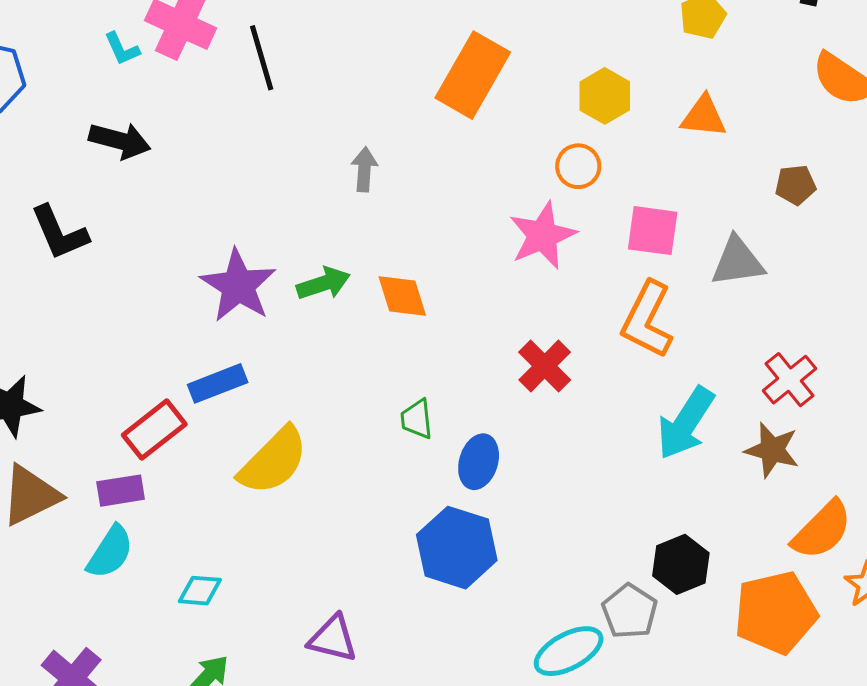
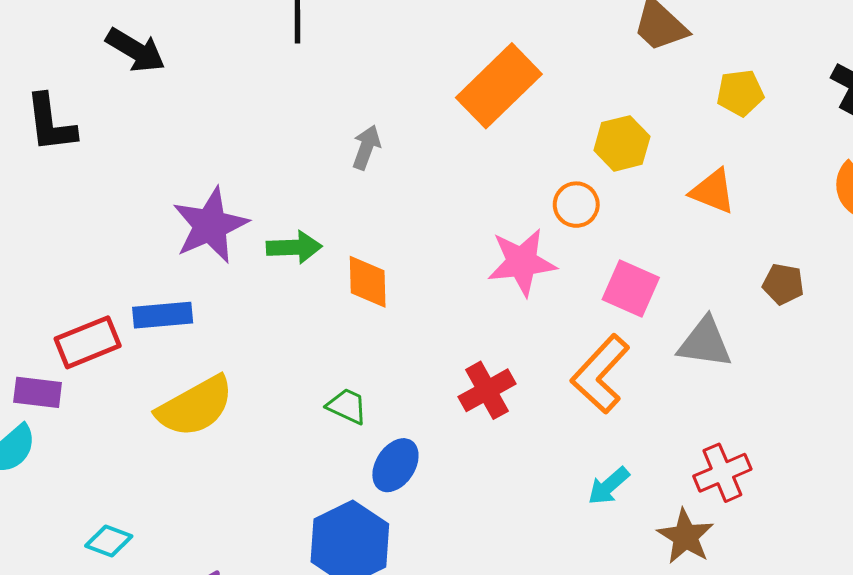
green trapezoid: (417, 419) -> (347, 406), turned 105
cyan arrow: (686, 423) -> (609, 486), size x0.6
cyan diamond: (200, 591) -> (109, 541), moved

